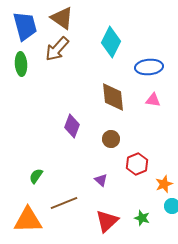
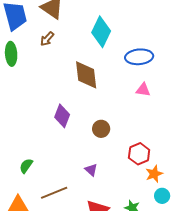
brown arrow: (57, 49) -> (47, 39), size x0.6
brown diamond: (113, 97) -> (86, 75), moved
red hexagon: (137, 164) -> (139, 154), moved

